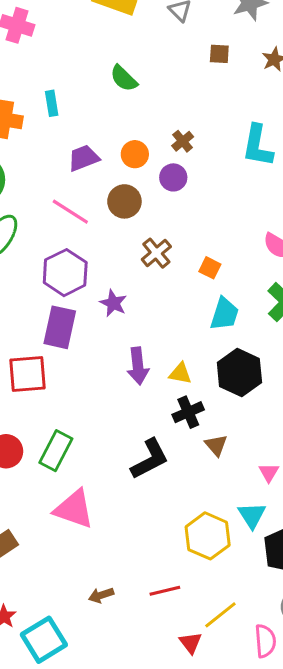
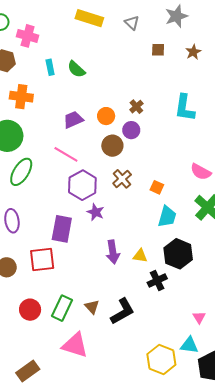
green semicircle: (124, 78) -> (76, 69), moved
cyan rectangle: (52, 103) -> (50, 67), moved
brown circle: (124, 201) -> (112, 146), moved
purple hexagon: (65, 273) -> (82, 185), moved
black cross: (188, 412) -> (157, 281), moved
brown triangle: (216, 445) -> (92, 307), moved
cyan triangle: (252, 515) -> (189, 345), turned -48

